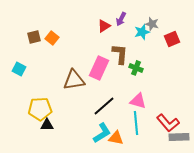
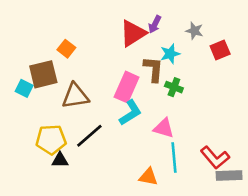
red triangle: (104, 26) -> (133, 33), size x1.6
cyan star: (142, 32) -> (170, 54), moved
brown square: (34, 37) -> (43, 74), moved, size x1.6
brown triangle: (74, 80) -> (75, 96), moved
pink triangle: (138, 101) -> (164, 128), moved
black line: (104, 106) -> (89, 136), moved
cyan L-shape: (102, 133) -> (130, 113), moved

